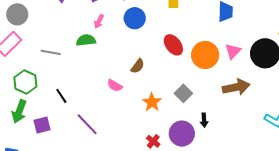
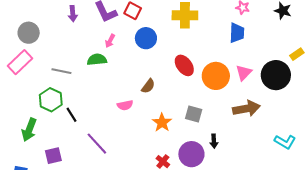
green hexagon: (25, 82) -> (51, 100), moved
pink semicircle: (115, 86) -> (125, 105), turned -42
gray square: (183, 93) -> (194, 114), turned -30
purple square: (42, 125) -> (53, 156), moved

